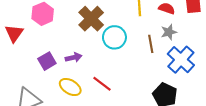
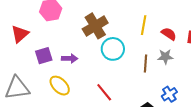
red triangle: (14, 33) -> (20, 34), moved
blue cross: (181, 60) -> (169, 94), moved, size x0.6
red line: (102, 84) -> (104, 92), moved

